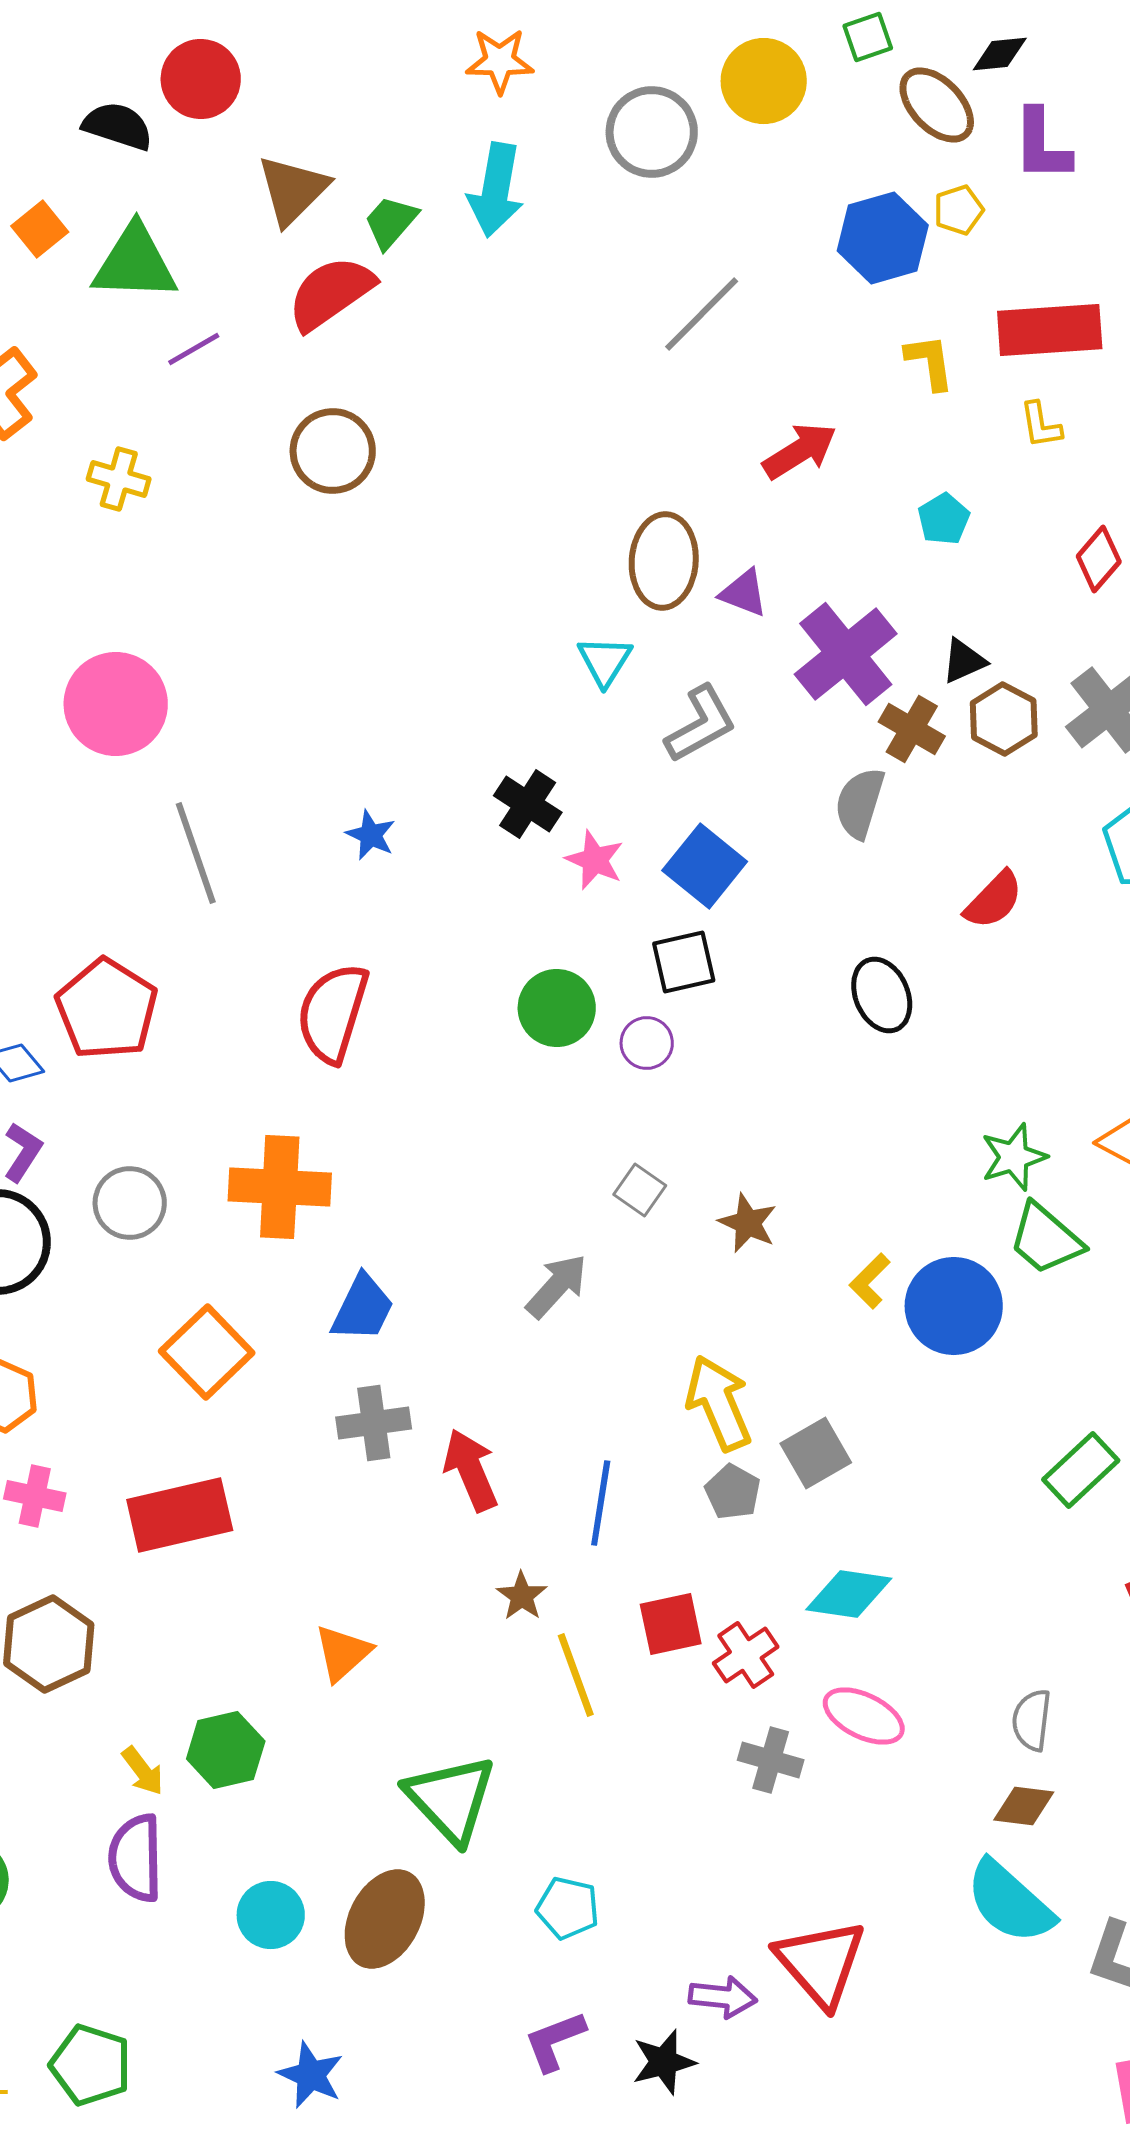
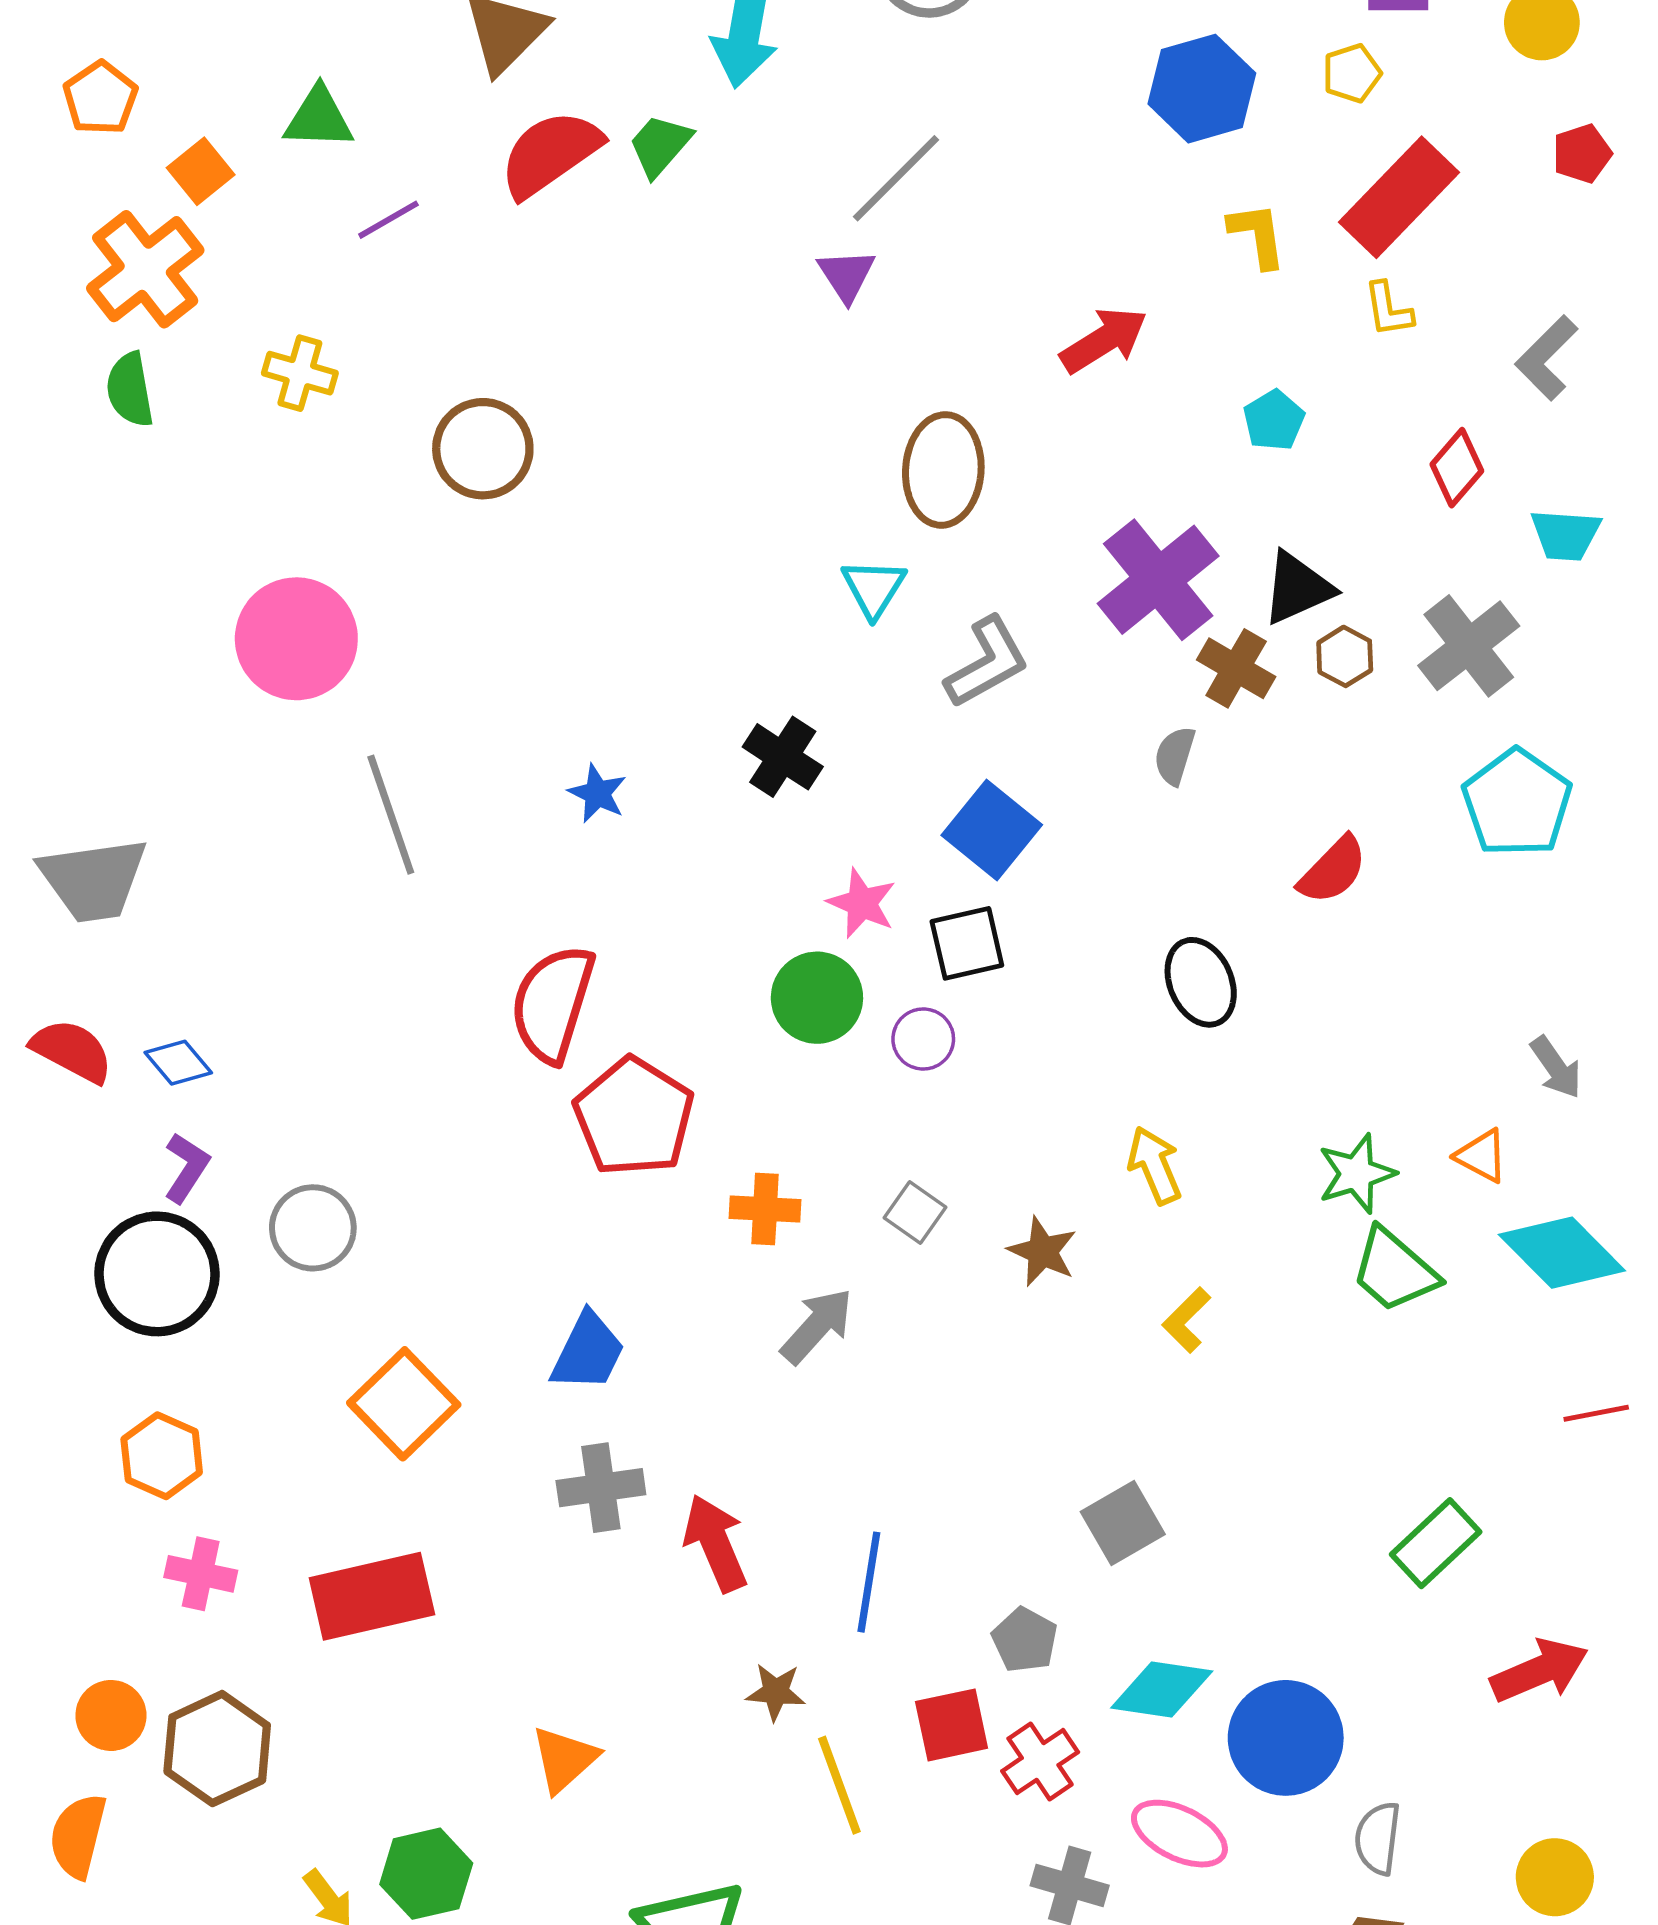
yellow pentagon: (959, 210) -> (1352, 73), moved
green trapezoid: (391, 222) -> (660, 145), moved
orange square: (40, 229) -> (201, 171), moved
green triangle: (135, 263) -> (319, 118), size x0.7
gray line: (702, 314) -> (896, 178), moved
red rectangle: (1050, 330) -> (1399, 197), turned -42
brown circle: (333, 451) -> (483, 449), moved
purple triangle: (744, 593) -> (846, 275), moved, turned 36
black triangle: (964, 661) -> (1297, 588), size x1.4
brown hexagon: (1004, 719) -> (1345, 656), size x0.7
gray semicircle: (860, 803) -> (1175, 756), size x0.7
pink star: (595, 860) -> (862, 903), moved
red pentagon: (107, 1009) -> (634, 1117), moved
orange cross: (280, 1187) -> (765, 1209), moved, size x0.6
blue circle: (954, 1306) -> (1286, 1738), moved
yellow arrow: (719, 1403) -> (1155, 1165), moved, size x0.7
gray pentagon: (733, 1492) -> (1025, 1640), moved
brown star: (522, 1596) -> (776, 1692), turned -30

